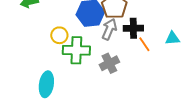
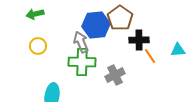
gray arrow: (109, 29) -> (81, 42), moved, turned -45
yellow circle: (59, 35) -> (38, 46), moved

